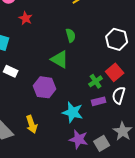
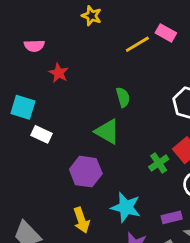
white rectangle: (11, 71) -> (41, 134), moved
purple rectangle: (99, 101) -> (172, 217), moved
yellow arrow: (32, 124) -> (82, 220), moved

